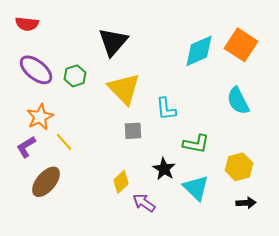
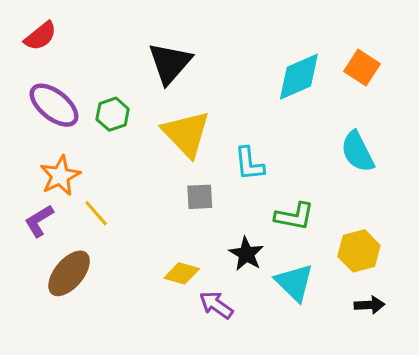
red semicircle: (27, 24) -> (41, 36), turned -45
orange square: (241, 45) -> (362, 68), size x0.7
yellow diamond: (121, 182) -> (182, 273), turned 60

